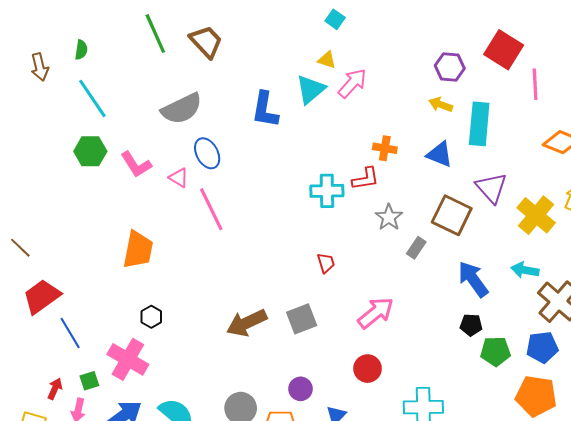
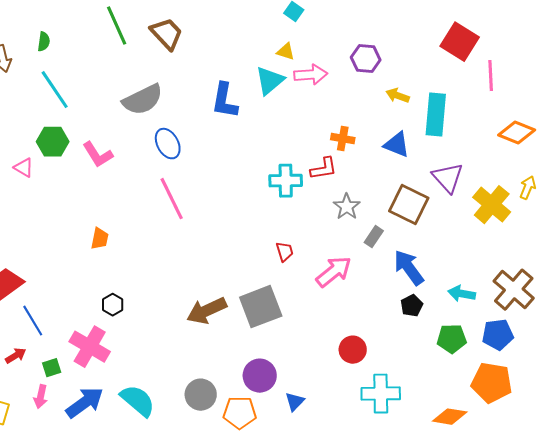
purple hexagon: (450, 67) -> (366, 59), moved
pink arrow: (352, 83) -> (311, 75), turned 44
pink triangle: (179, 178) -> (24, 168), moved
orange trapezoid: (138, 250) -> (100, 239), size x0.6
cyan arrow: (525, 270) -> (462, 294), moved
blue arrow: (473, 279) -> (409, 268), moved
pink arrow: (376, 313) -> (334, 272), moved
gray square: (302, 319) -> (261, 307), size x1.4
black pentagon: (471, 325) -> (412, 306), moved, turned -30
red circle: (368, 369) -> (353, 350), moved
red arrow: (55, 389) -> (16, 356), moved, turned 35
purple circle: (301, 389) -> (260, 376), size x1.4

